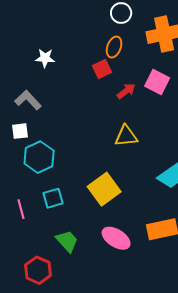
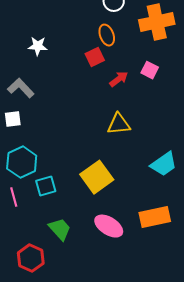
orange ellipse: (114, 47) -> (107, 35), turned -40
pink square: (157, 82) -> (150, 70), size x0.7
cyan hexagon: (39, 157) -> (22, 162), moved

